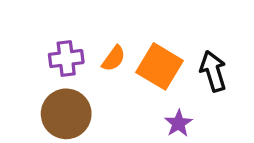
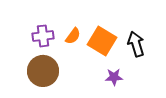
purple star: (178, 123) -> (114, 77), turned 30

